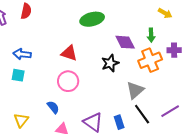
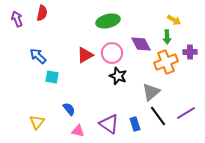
yellow arrow: (165, 13) -> (174, 20), moved
red triangle: (69, 53) -> (85, 55), turned -48
blue arrow: (22, 54) -> (38, 56), turned 36
black star: (110, 63) -> (118, 76), moved, turned -30
cyan square: (18, 75) -> (52, 77), moved
pink circle: (68, 81) -> (112, 53), moved

